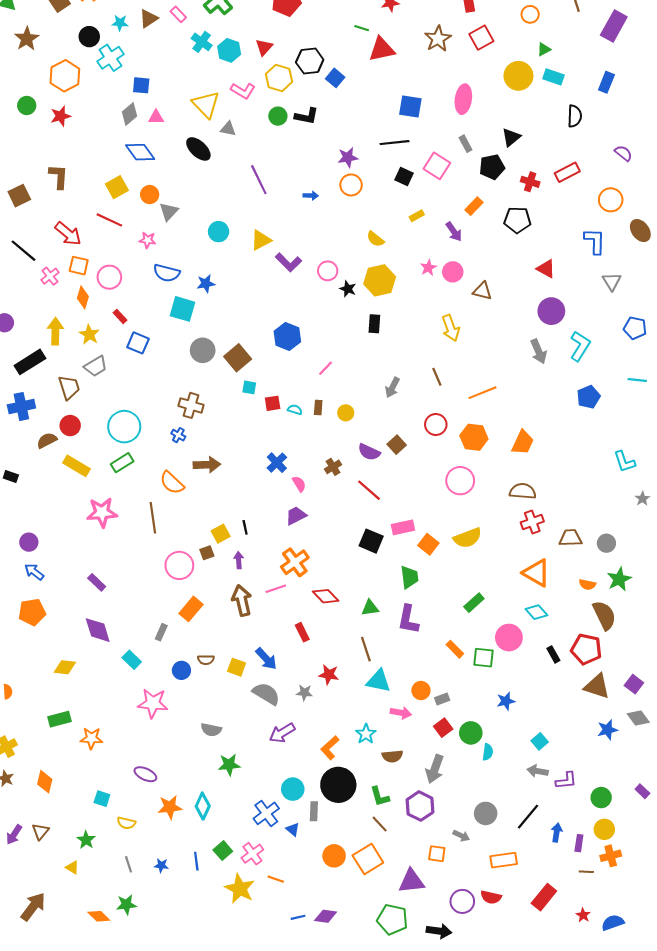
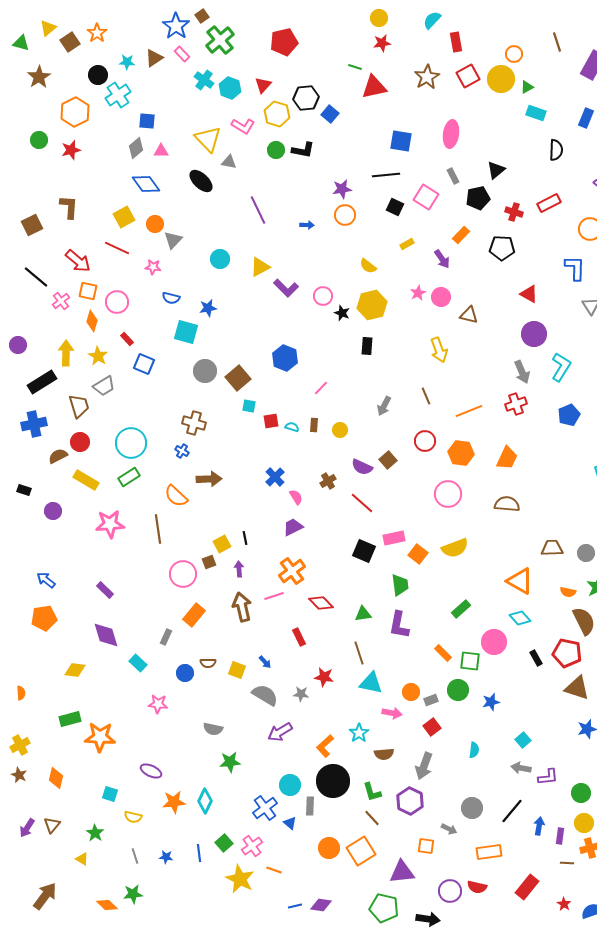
yellow circle: (518, 76) -> (501, 79), moved
blue semicircle: (167, 273) -> (171, 298), size x0.7
red cross: (532, 522) -> (516, 404), moved
purple circle: (29, 542) -> (53, 511), moved
blue arrow: (266, 659) -> (265, 662), size x0.6
pink star: (153, 703) -> (158, 704), size x0.7
green circle: (471, 733) -> (458, 690), moved
orange star: (91, 738) -> (100, 737), size x1.4

